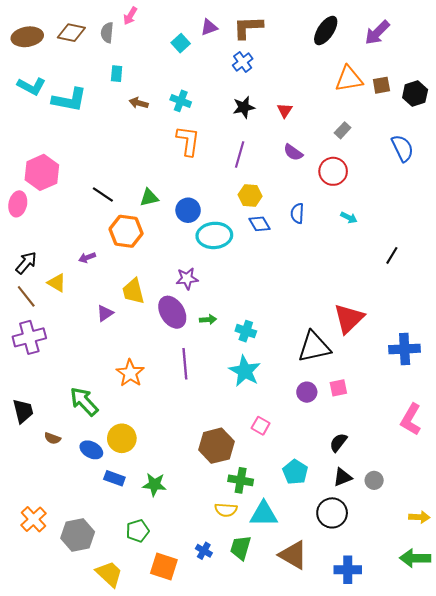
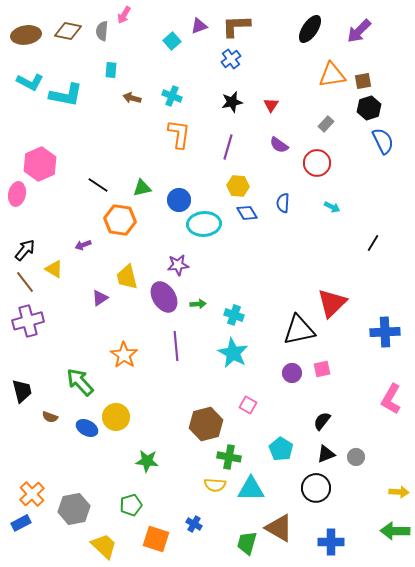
black hexagon: (415, 94) -> (369, 108), moved
blue rectangle: (114, 478) -> (21, 523), moved, turned -48
green trapezoid: (241, 548) -> (247, 543), moved

